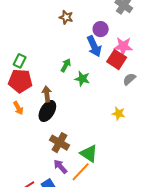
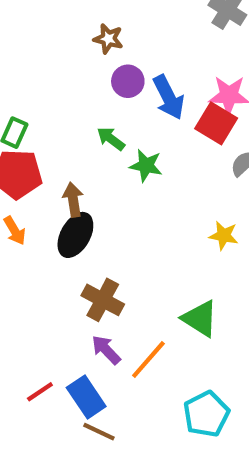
purple circle: (101, 29) -> (128, 81), moved
green arrow: (66, 65) -> (111, 139), turned -80
green triangle: (89, 154) -> (200, 319), moved

